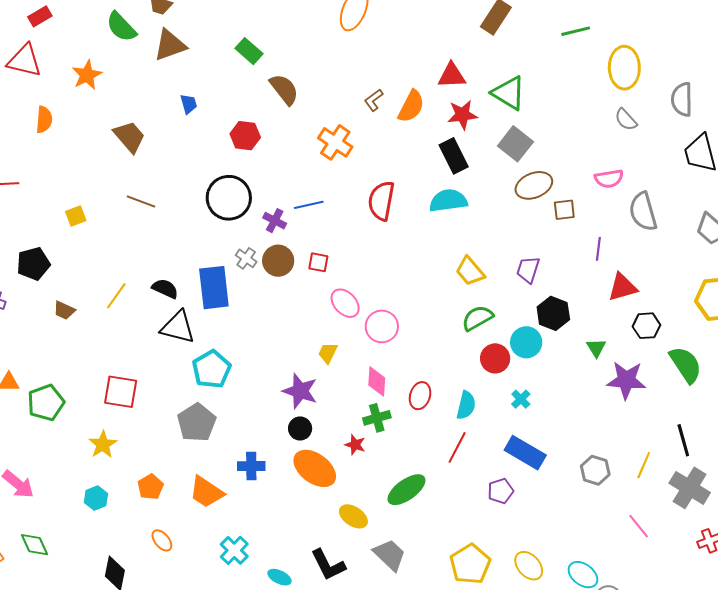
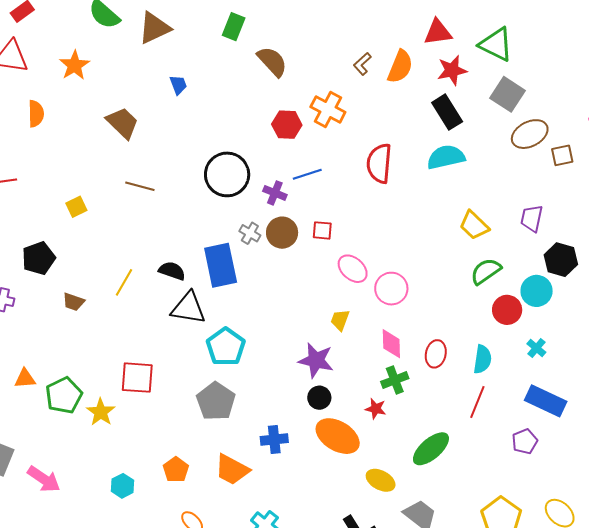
green rectangle: (249, 51) -> (234, 27), turned 76
red hexagon: (245, 136) -> (287, 125), moved
yellow star: (103, 444) -> (101, 412), moved

